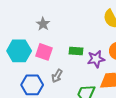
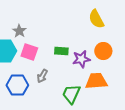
gray star: (43, 24) -> (19, 31), moved

